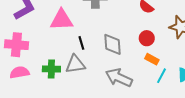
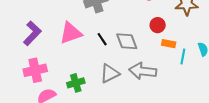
black line: (81, 43) -> (102, 39), moved
gray triangle: (75, 64) -> (110, 73), moved

